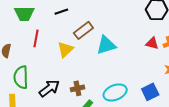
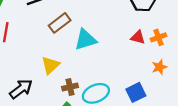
yellow triangle: (65, 49) -> (50, 65), moved
brown cross: (77, 88) -> (70, 87), moved

